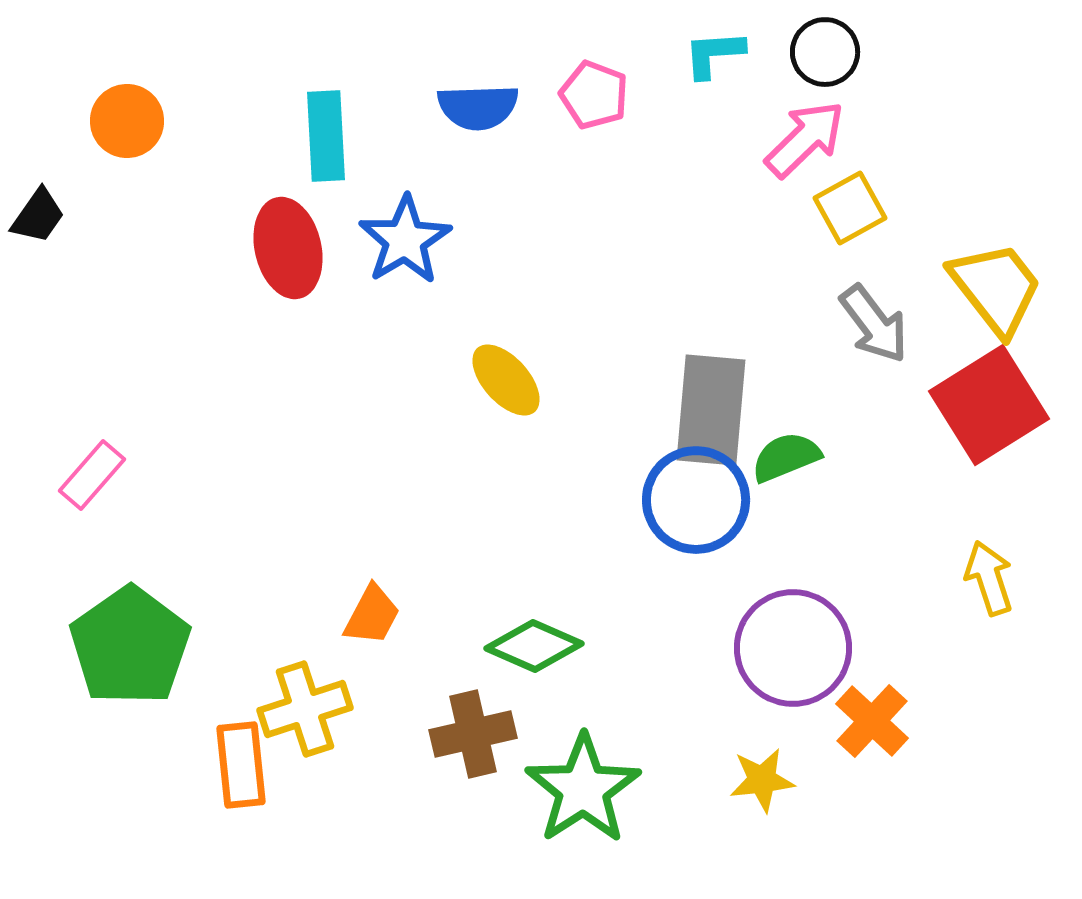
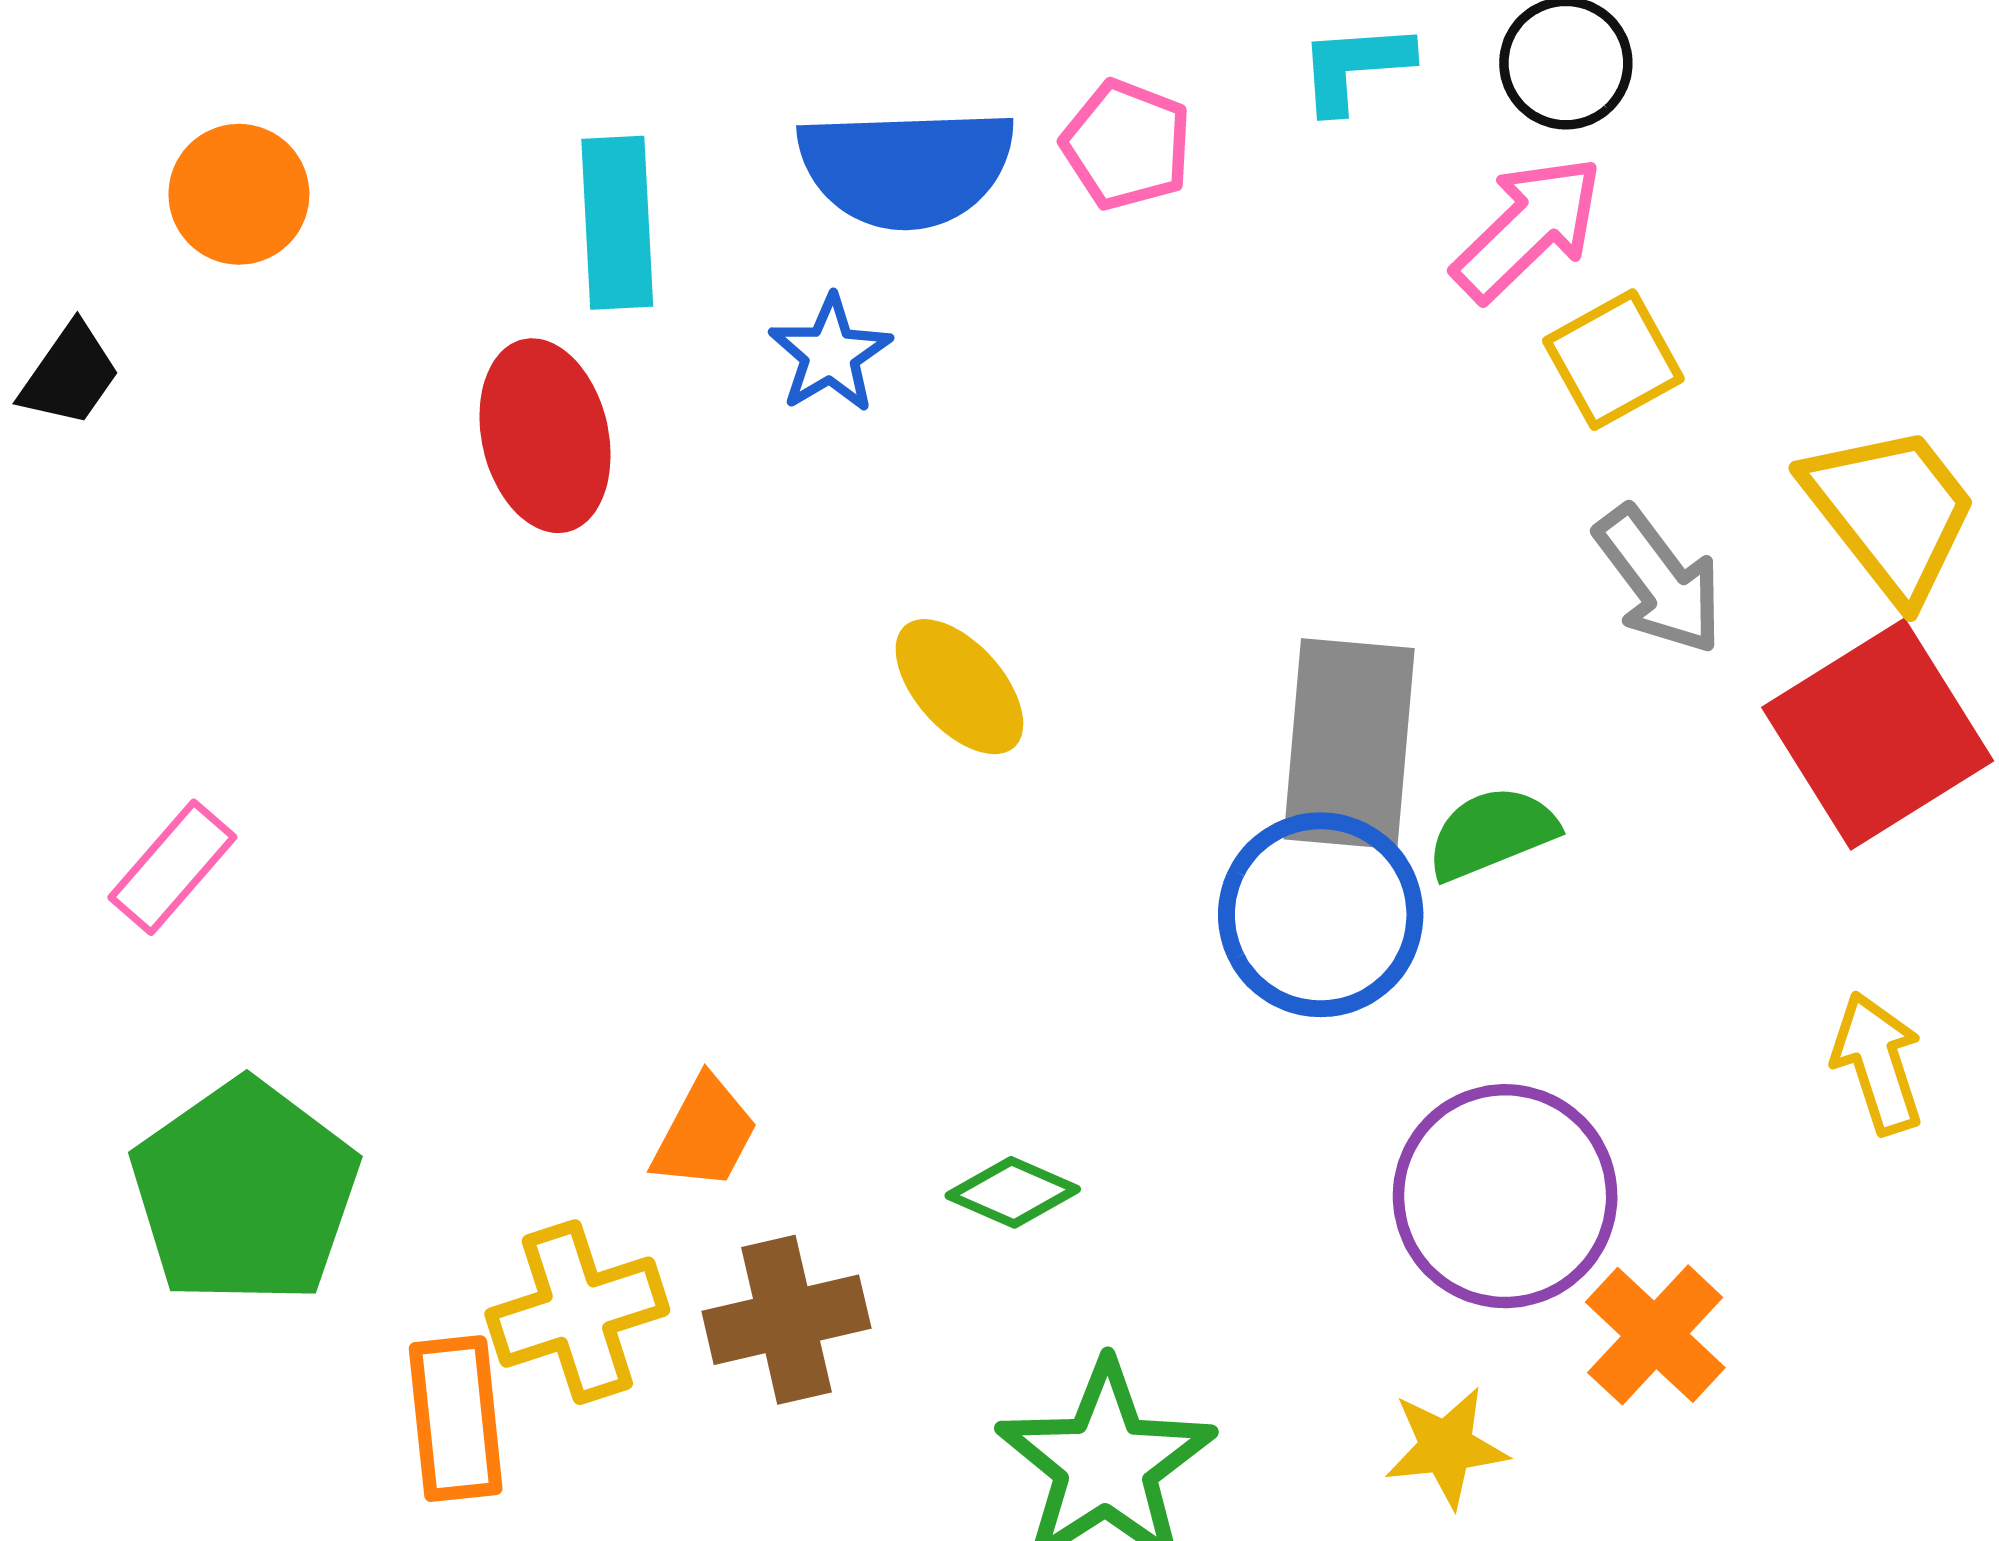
blue semicircle: (478, 107) -> (906, 168), size x1.4
blue star: (405, 240) -> (830, 354), moved, size x0.7
green diamond: (534, 646) -> (1013, 1192), size x0.7
brown cross: (473, 734) -> (786, 1320), moved

